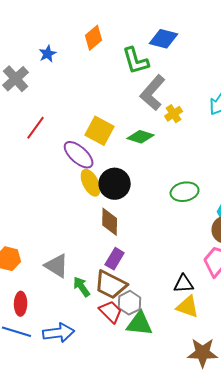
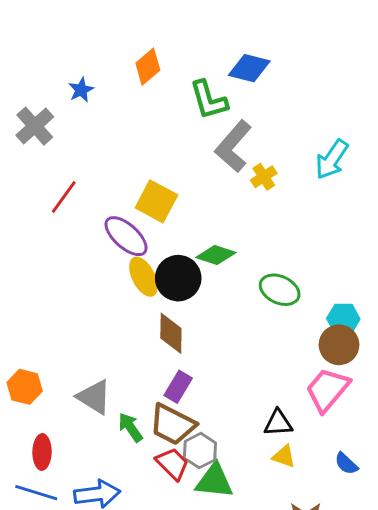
green diamond: (141, 137) -> (216, 255), moved
green ellipse: (185, 192) -> (280, 290), turned 36
yellow triangle: (188, 307) -> (284, 456), size x0.7

